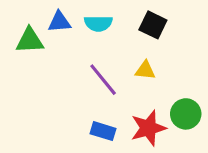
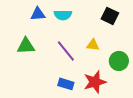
black square: (153, 25) -> (110, 16), moved
green triangle: (30, 41) -> (26, 46), moved
green circle: (186, 114) -> (119, 61), moved

